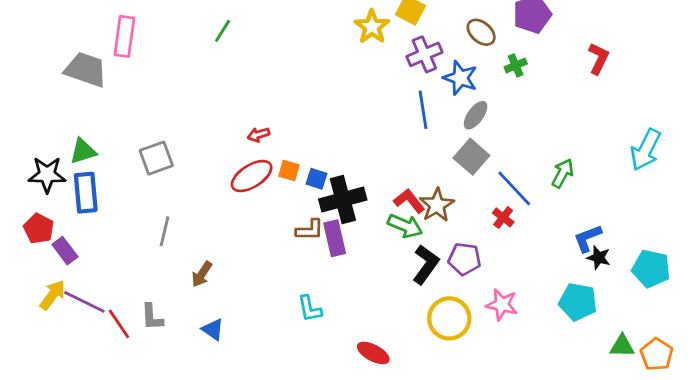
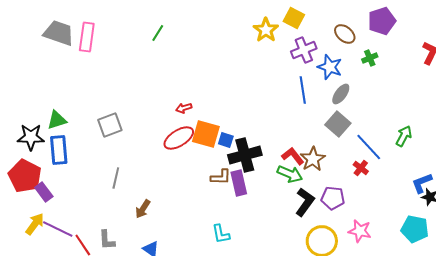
gray trapezoid: (86, 70) -> (59, 33), moved
orange square: (289, 170) -> (206, 134), size x1.8
red pentagon: (39, 229) -> (25, 176), size x1.5

